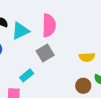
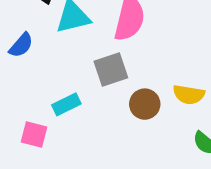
brown circle: (83, 86) -> (145, 104), moved

